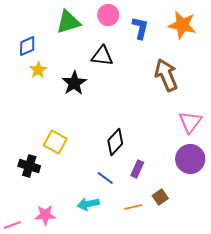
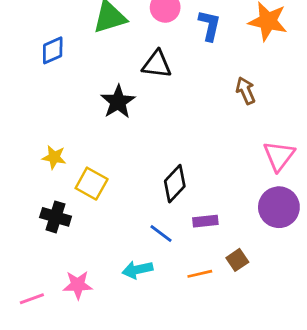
yellow star: (38, 70) -> (54, 157), moved, turned -30
brown arrow: (166, 75) -> (246, 91), size x0.6
purple rectangle: (137, 169) -> (205, 221), turned 60

